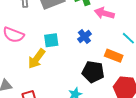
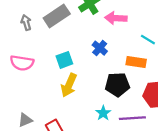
yellow arrow: (37, 59) -> (69, 85), moved

